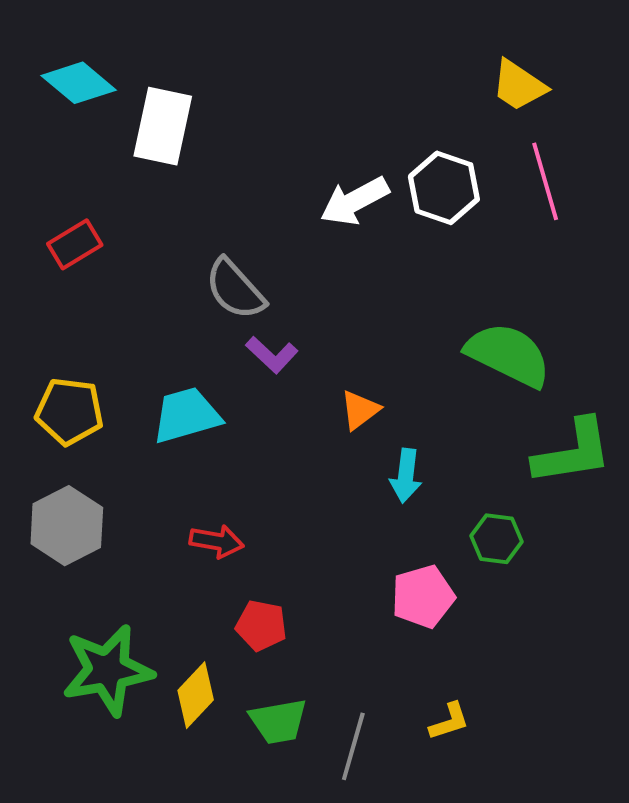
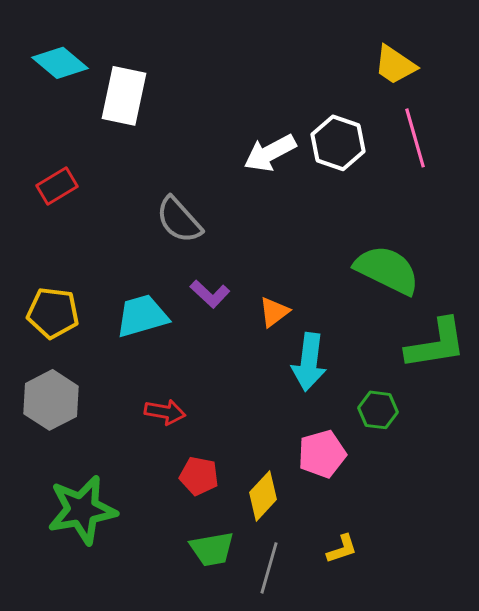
purple L-shape: (272, 355) -> (210, 294), moved
cyan arrow: (406, 476) -> (309, 362), size x1.4
yellow diamond: (196, 695) -> (263, 496), moved

